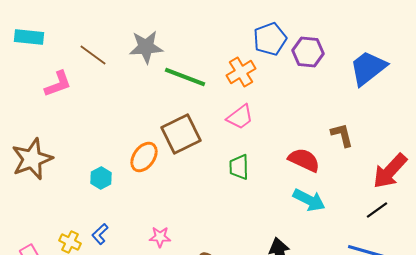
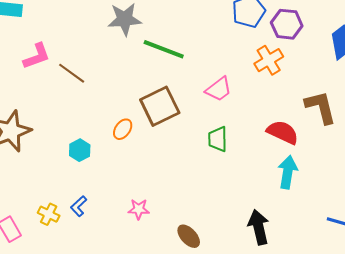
brown line: (93, 55) -> (72, 73), moved
orange cross: (241, 72) -> (269, 60), moved
brown L-shape: (342, 135) -> (321, 107), size x1.4
orange ellipse: (144, 157) -> (123, 129), size x0.7
cyan arrow: (309, 200) -> (288, 172), turned -108

